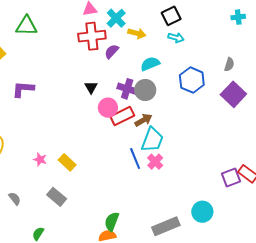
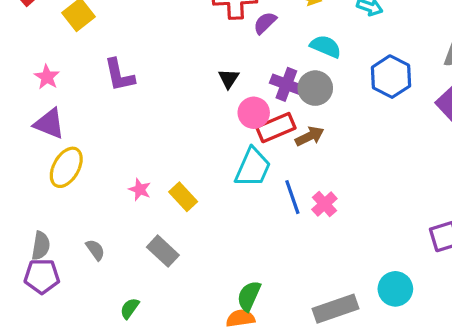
cyan semicircle: (150, 64) -> (326, 46), turned 42
purple L-shape: (23, 89) -> (119, 75), turned -110
cyan trapezoid: (152, 140) -> (253, 167), moved

